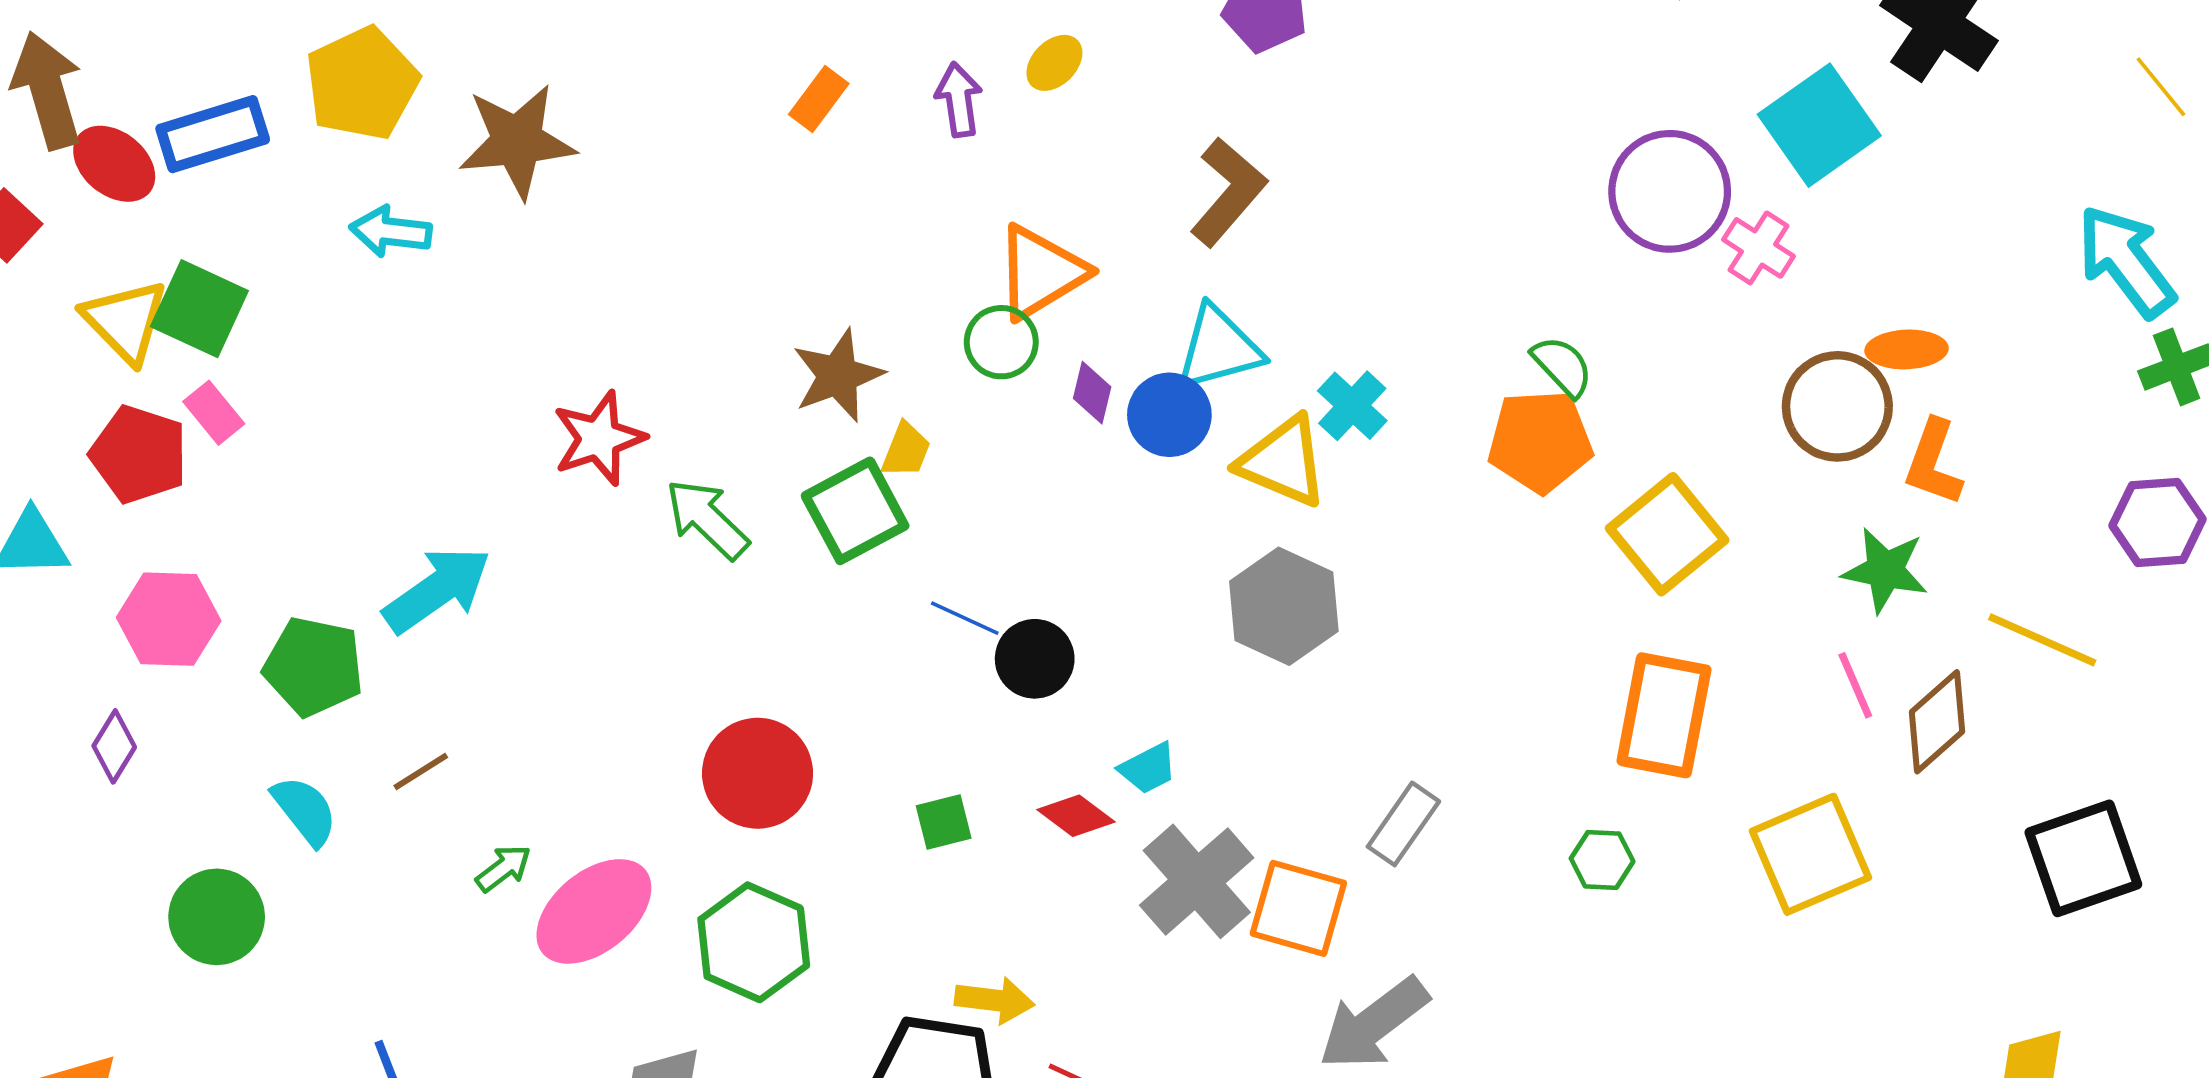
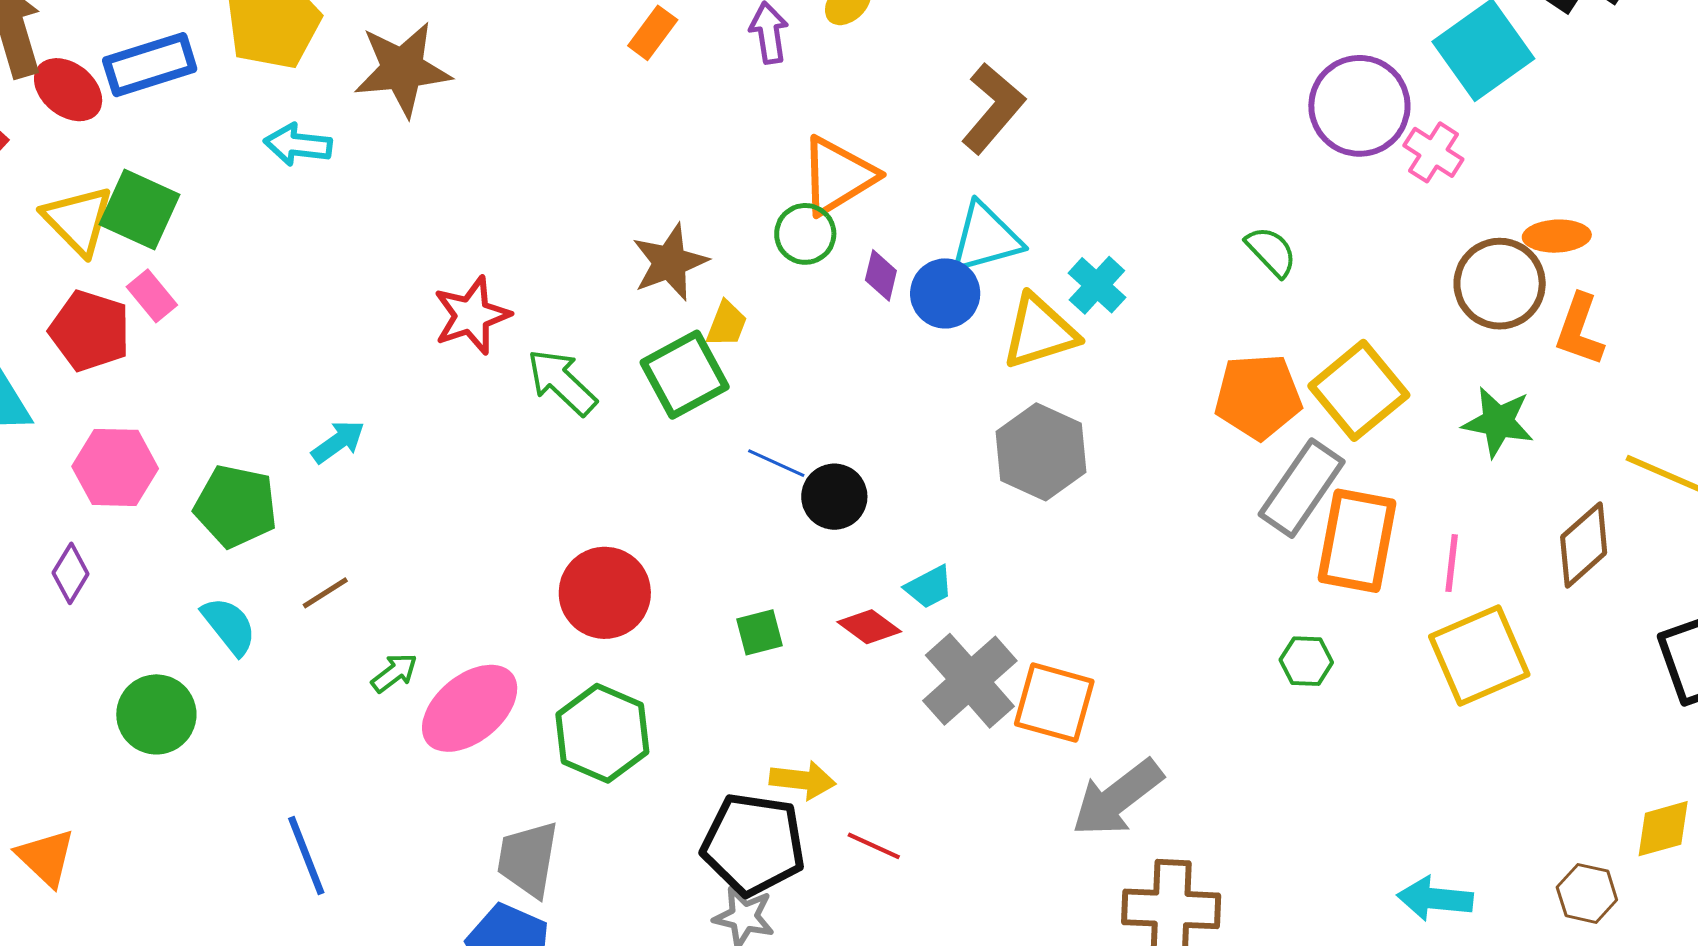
orange pentagon: (1540, 441) -> (1258, 397), moved
yellow triangle: (1283, 462) -> (1040, 332), turned -40
green star: (1885, 570) -> (1498, 422), moved
cyan arrow: (437, 590) -> (338, 442), size x0.6
pink line: (1855, 685) -> (1452, 563), moved, turned 30
gray rectangle: (1403, 824) -> (1302, 488), moved, size x1.4

